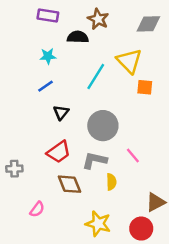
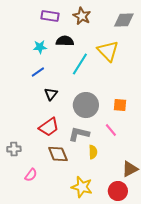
purple rectangle: (48, 15) -> (50, 16), moved
black semicircle: (78, 37) -> (65, 41), moved
orange square: (145, 87) -> (120, 105), moved
gray cross: (14, 169) -> (14, 149), moved

